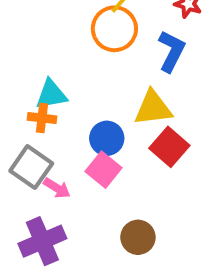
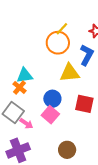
yellow triangle: (153, 108) -> (70, 73), moved
orange cross: (42, 118) -> (20, 87), turned 32
red square: (169, 147) -> (84, 104), turned -30

